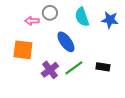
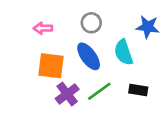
gray circle: (50, 13) -> (91, 23), moved
cyan semicircle: (82, 17) -> (123, 52), moved
orange square: (23, 50) -> (51, 66), moved

